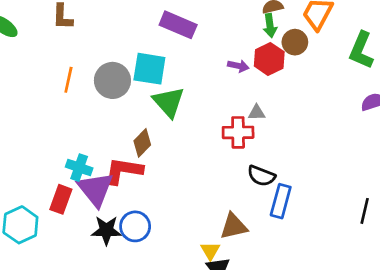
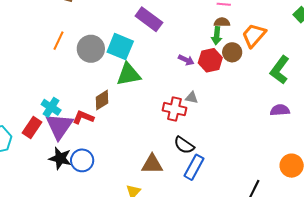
green triangle: (169, 102) -> (129, 74), turned 48
red L-shape: (124, 171) -> (83, 117), size x0.7
brown triangle: (234, 226) -> (152, 164), moved

